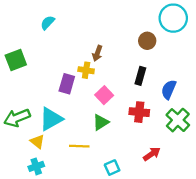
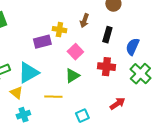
brown arrow: (97, 53) -> (84, 21), moved
purple rectangle: (67, 84) -> (42, 42), turned 60
cyan cross: (36, 166) -> (23, 115), moved

